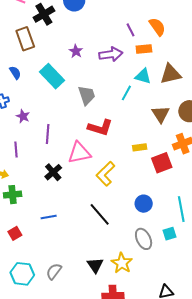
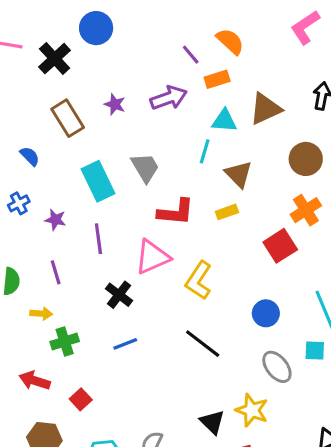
brown rectangle: (25, 39) -> (68, 118), moved
cyan rectangle: (52, 76) -> (98, 181), moved, turned 30
brown triangle: (161, 114) -> (239, 174), moved
yellow rectangle: (140, 147) -> (227, 212), moved
blue line: (49, 217) -> (125, 344), moved
cyan square: (170, 234) -> (315, 351), turned 32

